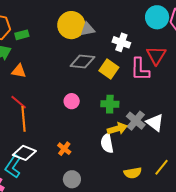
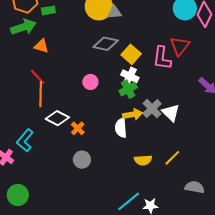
white cross: (121, 42) -> (130, 76), moved
green cross: (110, 104) -> (128, 89), turned -36
white diamond: (24, 153) -> (57, 118), moved

